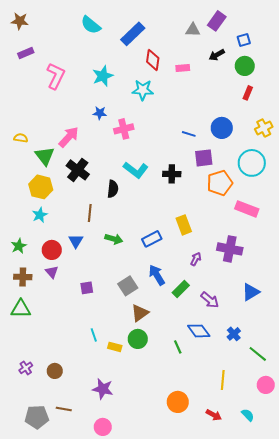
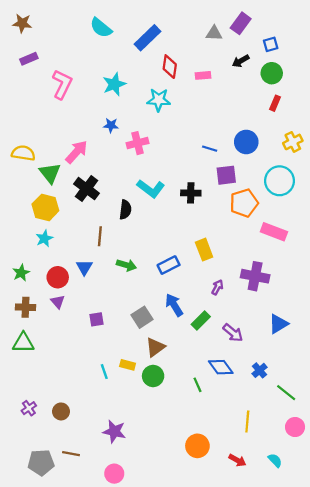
yellow semicircle: (21, 138) -> (23, 153), size x1.5
yellow rectangle: (115, 347) -> (128, 365), moved

